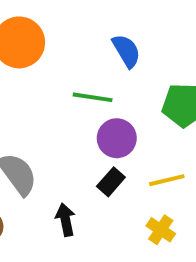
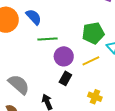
blue semicircle: (126, 51) -> (34, 17), moved
yellow line: (167, 180) -> (91, 61), moved

